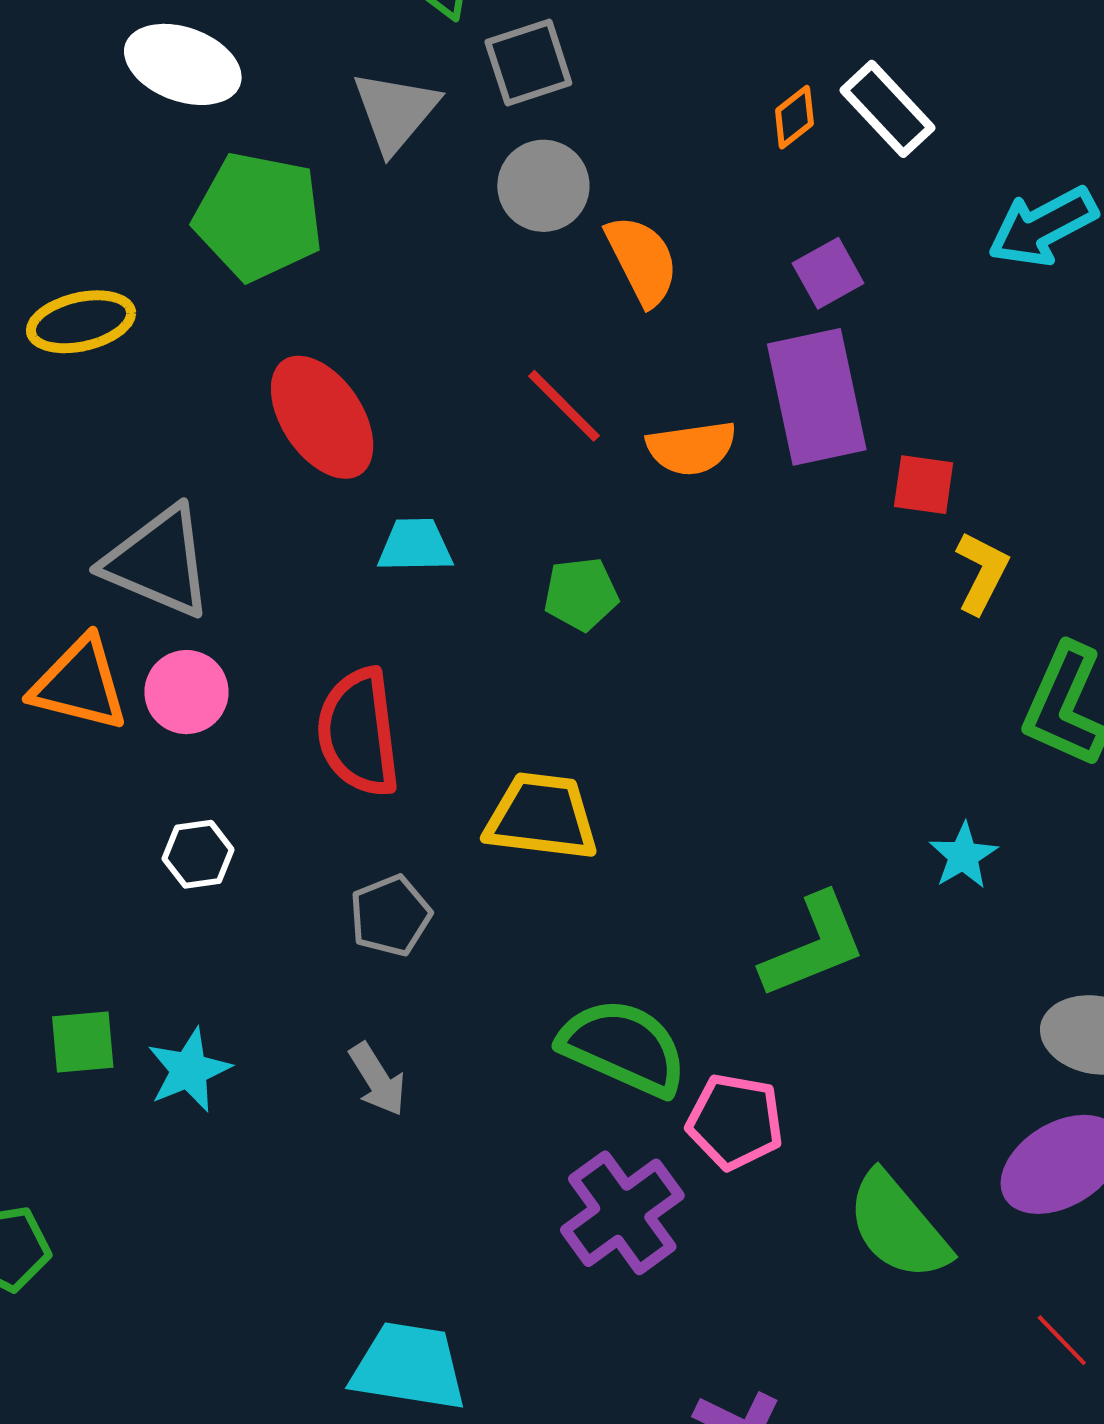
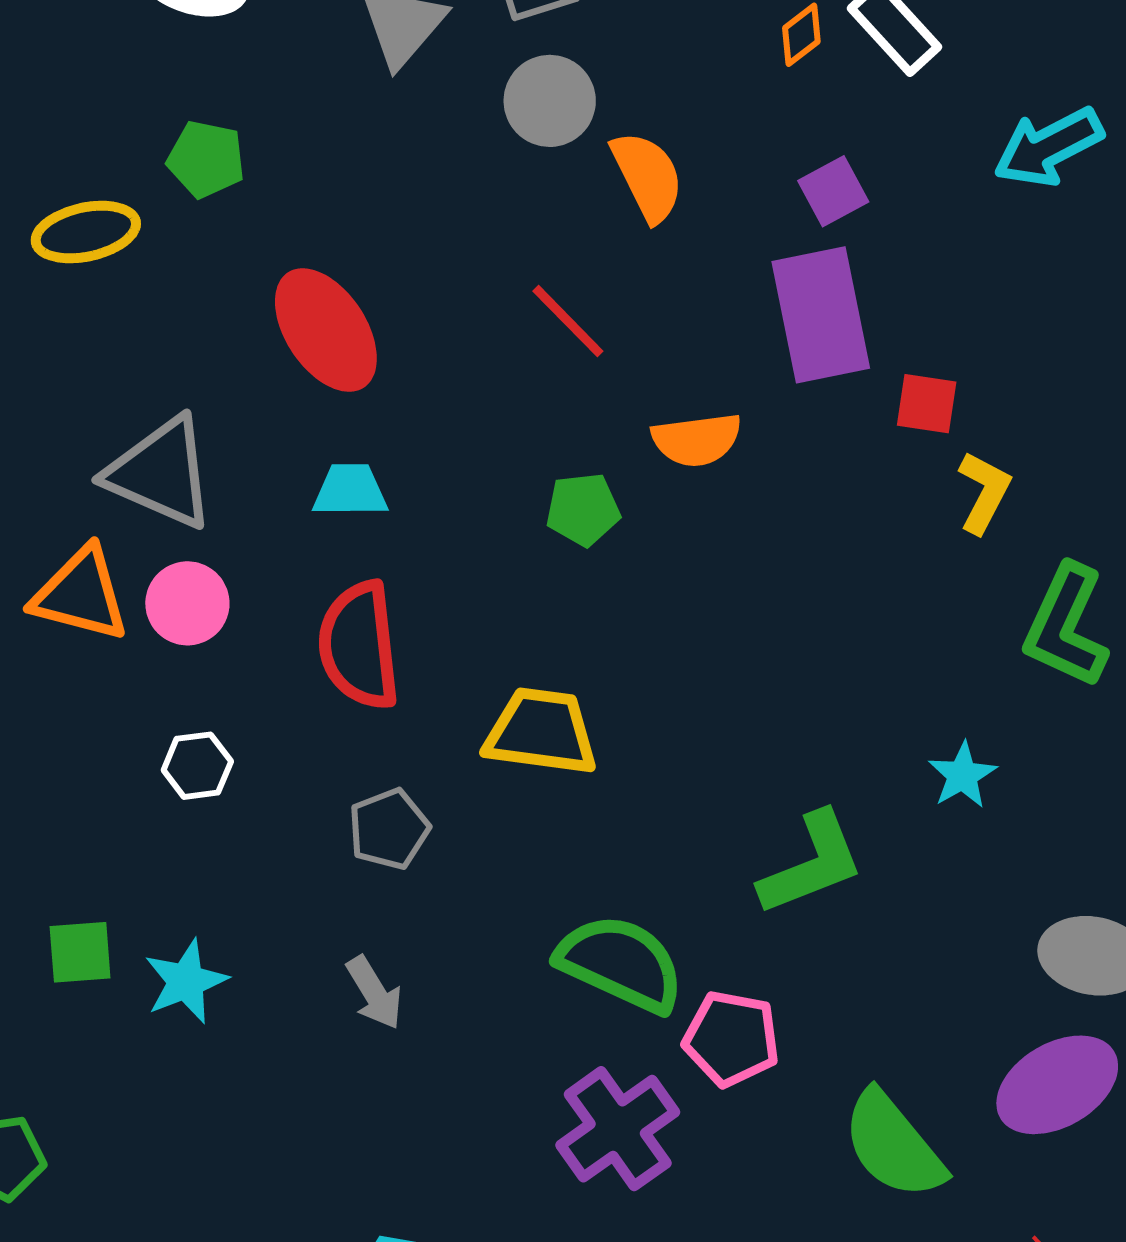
green pentagon: (258, 216) -> (206, 159), moved, size x0.6
orange semicircle: (691, 448) -> (697, 440), moved
cyan trapezoid: (415, 545) -> (350, 490), moved

